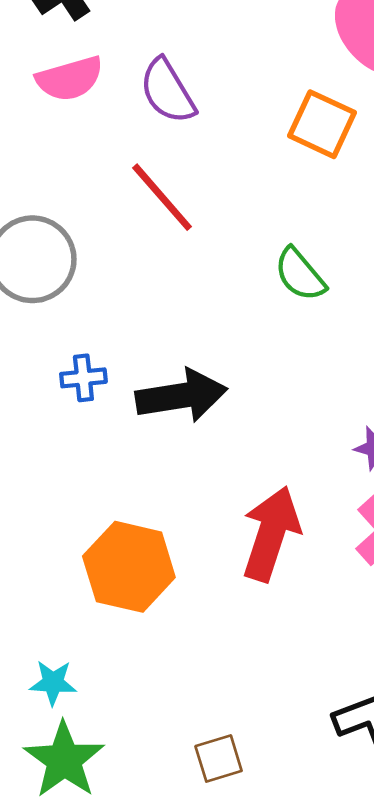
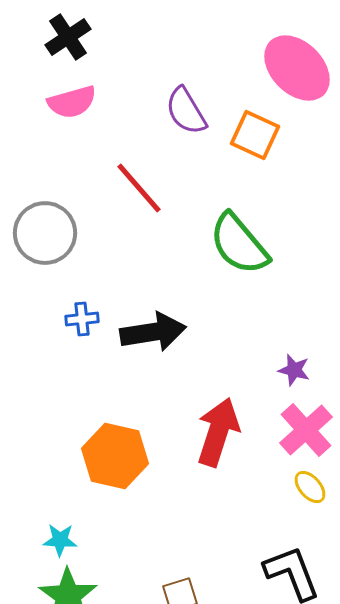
purple semicircle: (168, 91) -> (186, 111), moved
green semicircle: (300, 274) -> (239, 244), size x1.6

